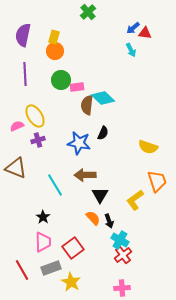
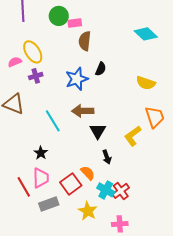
cyan diamond: (103, 98) -> (146, 34), moved
blue star: (79, 143) -> (77, 79), turned -30
orange semicircle: (93, 218) -> (88, 173), moved
cyan cross: (120, 240) -> (106, 190), moved
red line: (22, 270) -> (24, 187), moved
yellow star: (71, 282) -> (88, 211), moved

